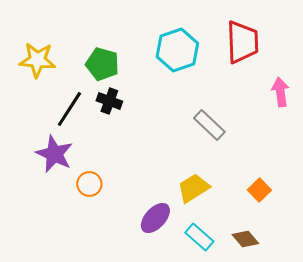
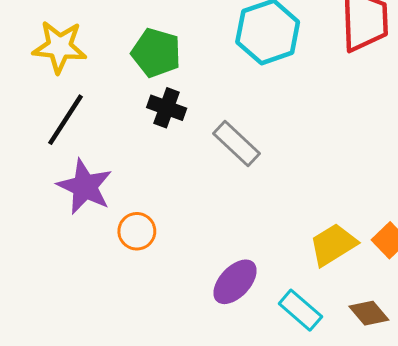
black line: (69, 109) -> (65, 120), moved
gray rectangle: (209, 125) -> (236, 143), moved
yellow trapezoid: (193, 188) -> (333, 245), moved

